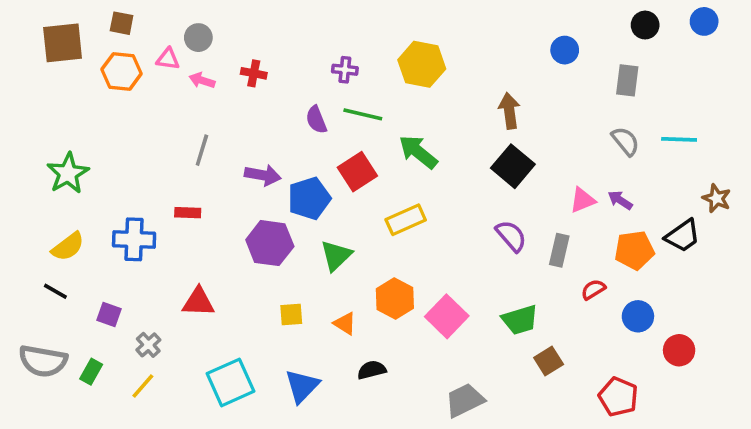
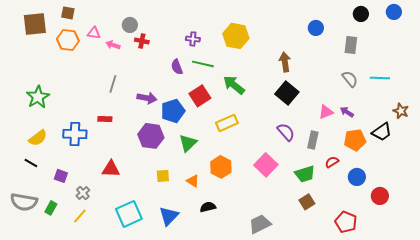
gray circle: (198, 38) -> (130, 25), moved
pink square: (447, 316) -> (266, 165), moved
green trapezoid: (520, 320) -> (305, 174), moved

